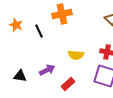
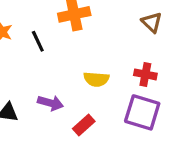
purple arrow: (47, 70) -> (50, 103), turned 42

